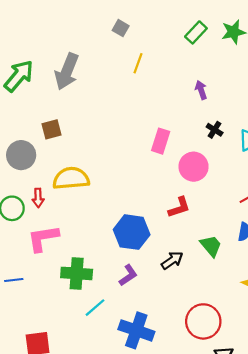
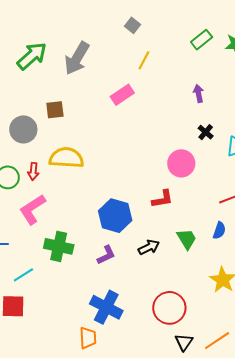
pink rectangle: (161, 141) -> (122, 95), moved, turned 30
pink L-shape: (43, 238) -> (32, 209), turned -32
cyan line: (95, 308) -> (23, 275), moved

